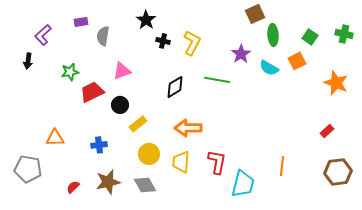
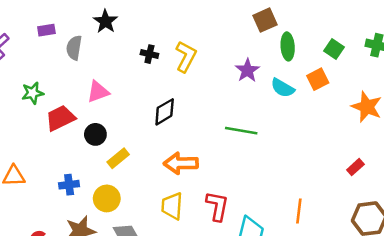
black star: (146, 20) -> (105, 21), moved
green line: (217, 80) -> (241, 131), moved
yellow circle: (149, 154) -> (107, 198), moved

